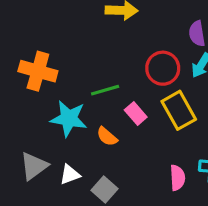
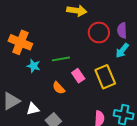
red circle: (163, 68) -> (99, 32), moved
cyan star: (69, 119) -> (34, 66), moved, size x0.6

